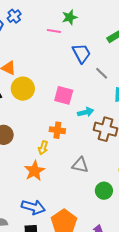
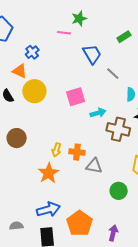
blue cross: (14, 16) -> (32, 52), moved
pink square: (64, 95) -> (76, 97), turned -30
orange cross: (57, 130) -> (77, 152), moved
blue arrow: (33, 207) -> (48, 209), turned -30

